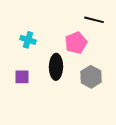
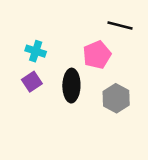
purple square: (22, 77) -> (32, 82), moved, turned -35

